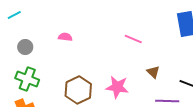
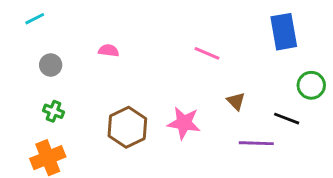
green cross: (27, 79) -> (54, 111), size x0.6

